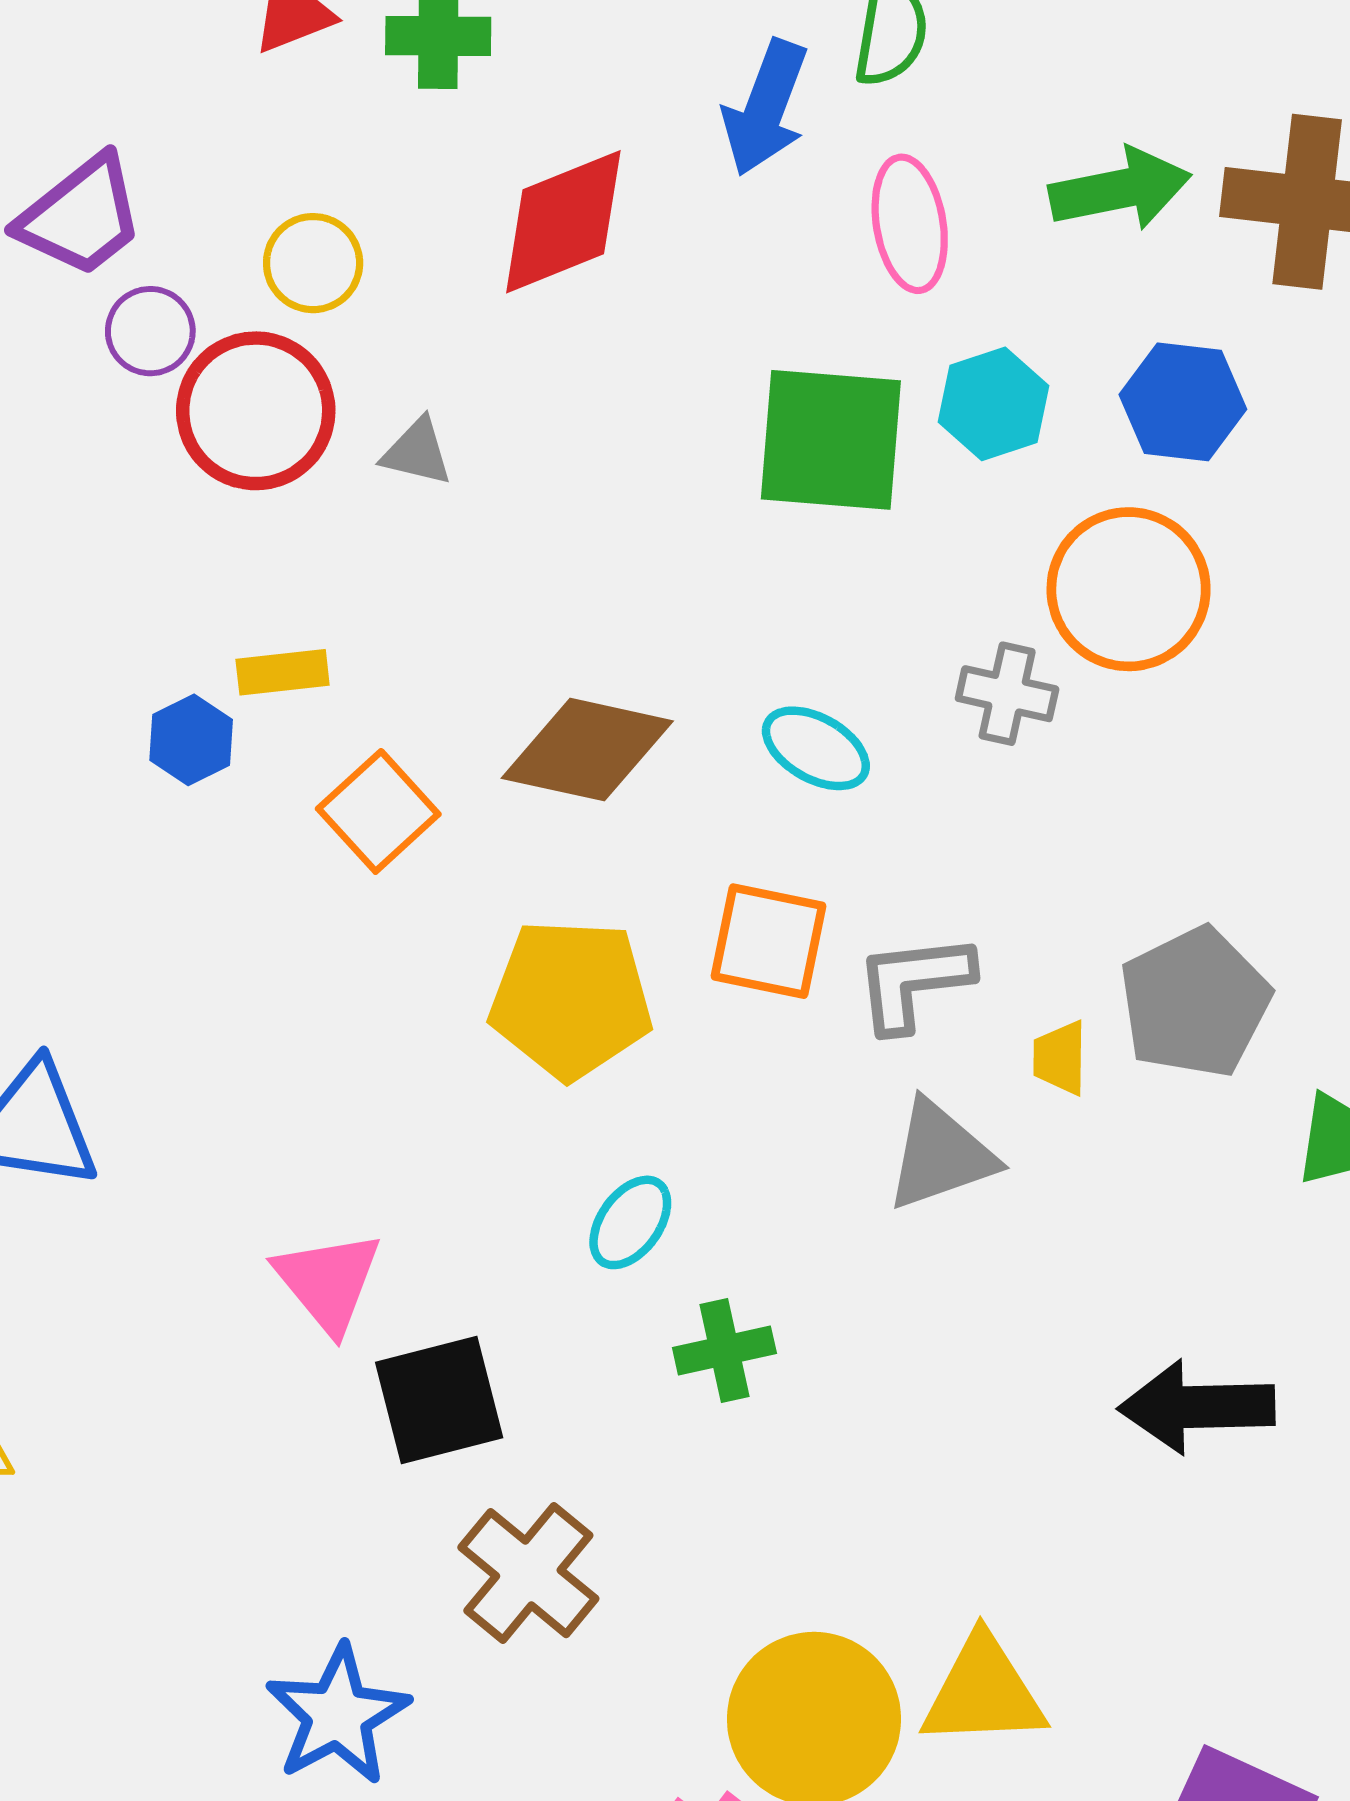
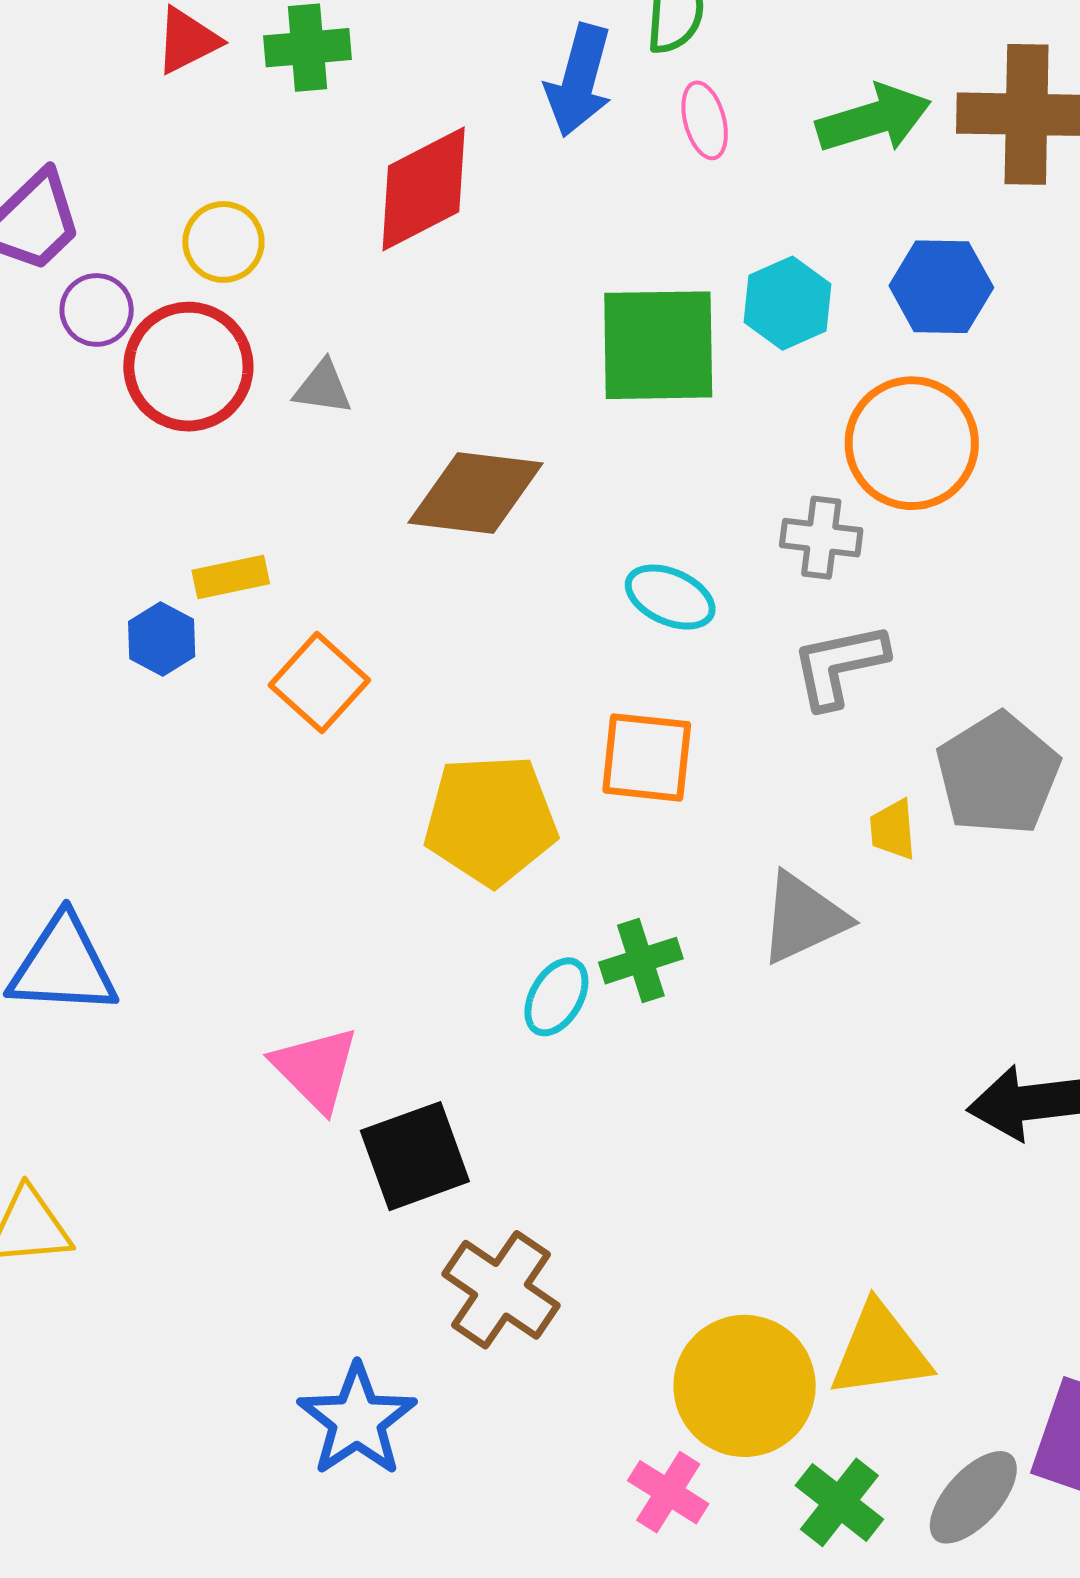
pink ellipse: (910, 224) -> (705, 120), moved, size x0.7
brown diamond: (587, 750) -> (475, 493), moved
gray L-shape: (914, 982) -> (839, 665), moved
green cross: (724, 1350) -> (641, 961), moved

